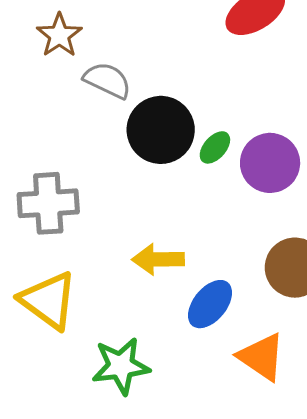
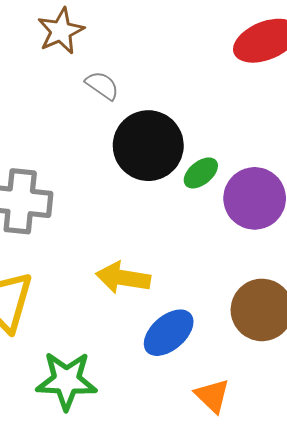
gray semicircle: (107, 80) -> (102, 85), size x0.7
orange triangle: (262, 357) -> (212, 396), size x0.7

